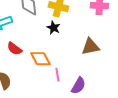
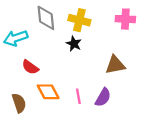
orange diamond: (40, 59) -> (48, 92), moved
purple semicircle: (78, 86) -> (103, 97), moved

